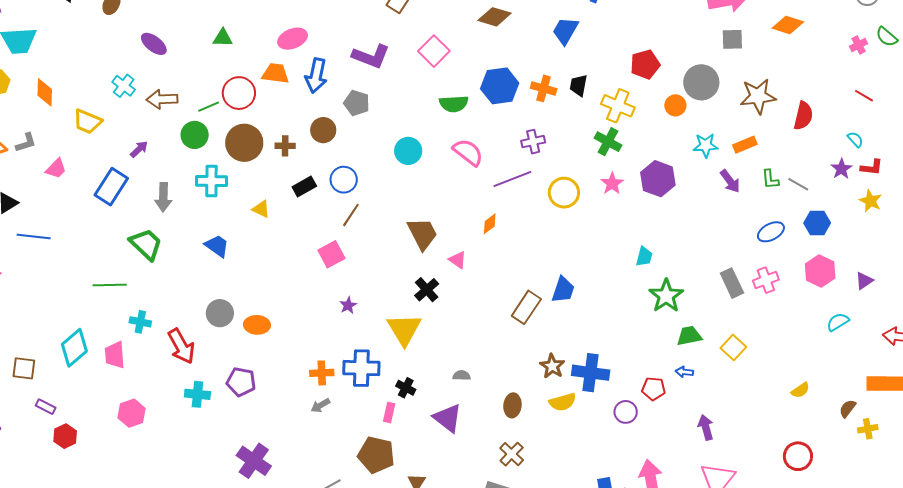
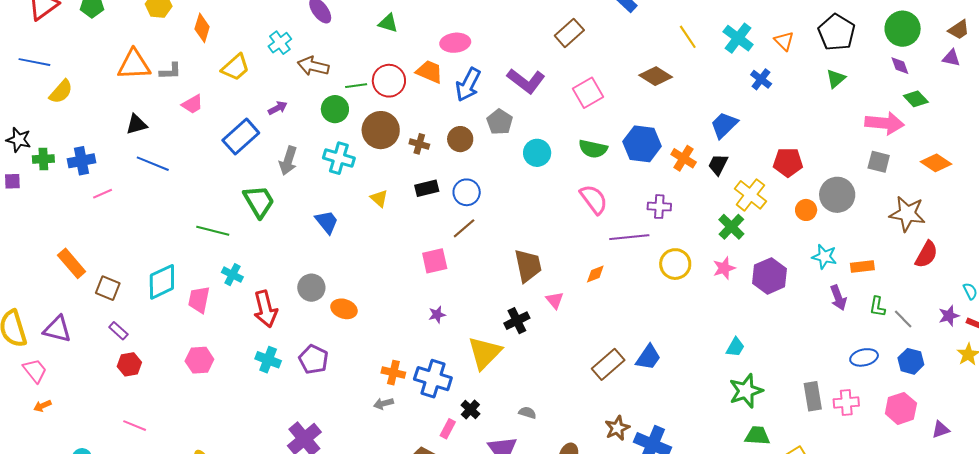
blue trapezoid: (565, 31) -> (724, 125), moved
brown star: (758, 96) -> (907, 214), moved
yellow trapezoid: (87, 121) -> (235, 67), turned -80
cyan circle: (408, 151) -> (537, 153), moved

